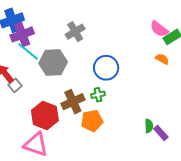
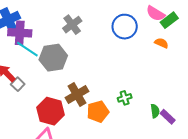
purple cross: (22, 34) -> (20, 33), turned 30
blue circle: (106, 68) -> (125, 27), moved
green cross: (98, 95) -> (125, 98), moved

